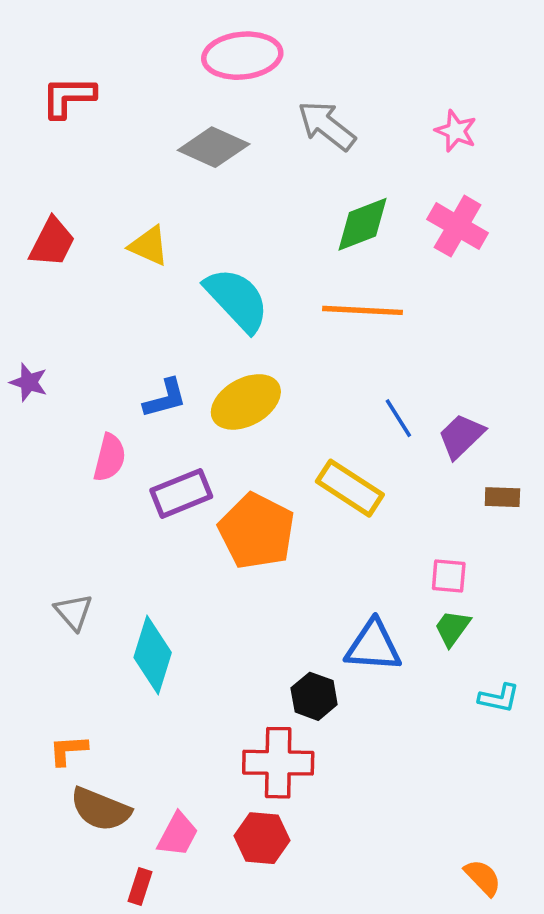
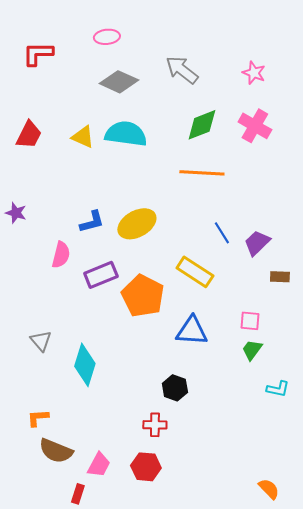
pink ellipse: (242, 56) -> (107, 37), moved, size x0.6
cyan semicircle: (237, 300) -> (126, 134), moved, turned -39
blue triangle: (373, 646) -> (192, 331), moved
red cross: (278, 763) -> (155, 425), size x0.6

